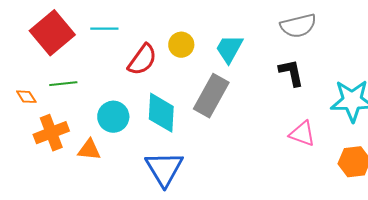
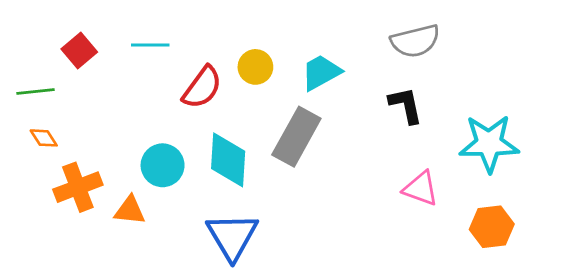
red square: (52, 33) -> (79, 51), size x0.6
cyan trapezoid: (229, 49) -> (321, 72), turned 32
green line: (63, 84) -> (36, 92), moved

